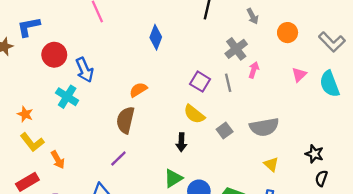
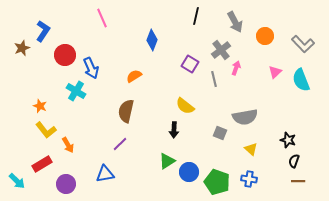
gray arrow: (253, 16) -> (235, 22), size x1.5
blue L-shape: (29, 27) -> (43, 31), turned 135
purple square: (200, 82) -> (190, 64), moved
orange semicircle: (138, 90) -> (134, 76), moved
gray square: (225, 131) -> (220, 133), moved, turned -32

